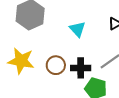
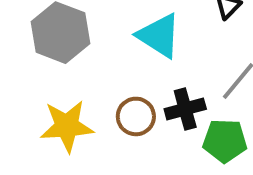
cyan triangle: (78, 29) -> (159, 36), size x1.4

